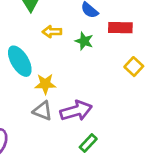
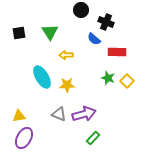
green star: (84, 41) -> (108, 78), moved
yellow star: (45, 84) -> (67, 85), moved

